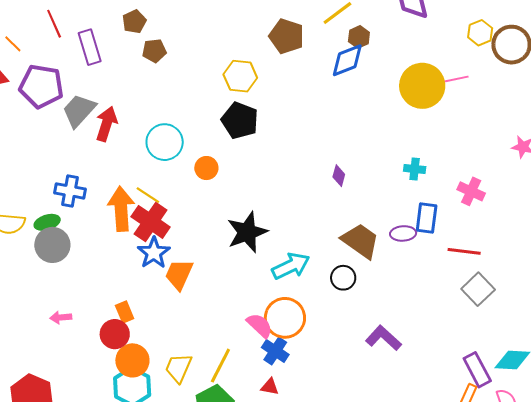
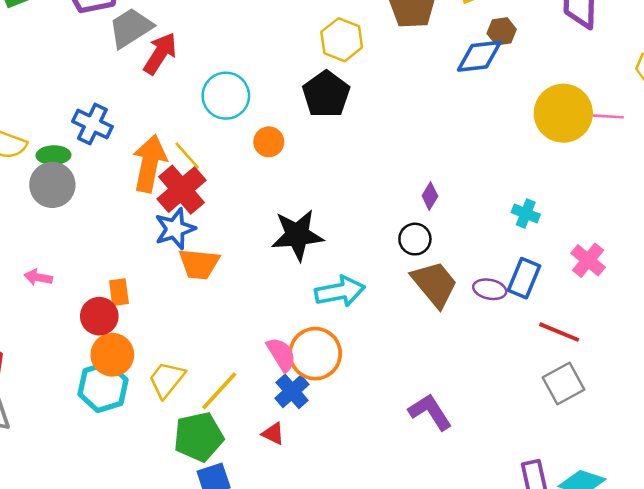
orange trapezoid: (179, 274) -> (199, 264), turned -124
black circle: (343, 278) -> (415, 239), moved

